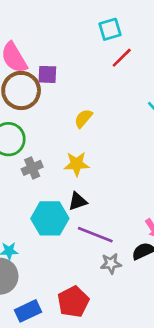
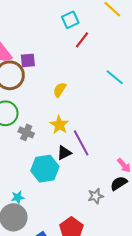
yellow star: (77, 164) -> (59, 125), turned -30
gray cross: (32, 168) -> (26, 132), turned -35
purple line: (95, 235) -> (81, 143), moved, turned 48

